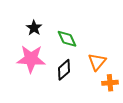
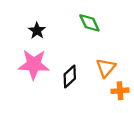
green diamond: (67, 39) -> (89, 23), moved

